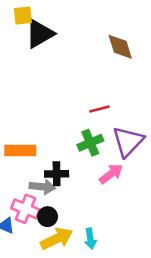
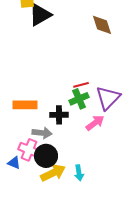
red line: (99, 109) -> (81, 85), moved
black cross: (57, 174) -> (59, 115), moved
black circle: (48, 217) -> (46, 156), size x1.5

